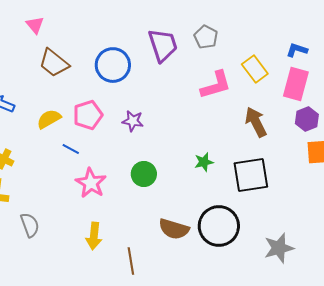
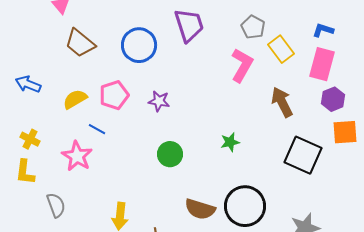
gray pentagon: (206, 37) -> (253, 27), moved
pink L-shape: (216, 85) -> (242, 65), turned -44
black square: (251, 175) -> (303, 155), moved, turned 33
pink star: (91, 183) -> (77, 156), moved

